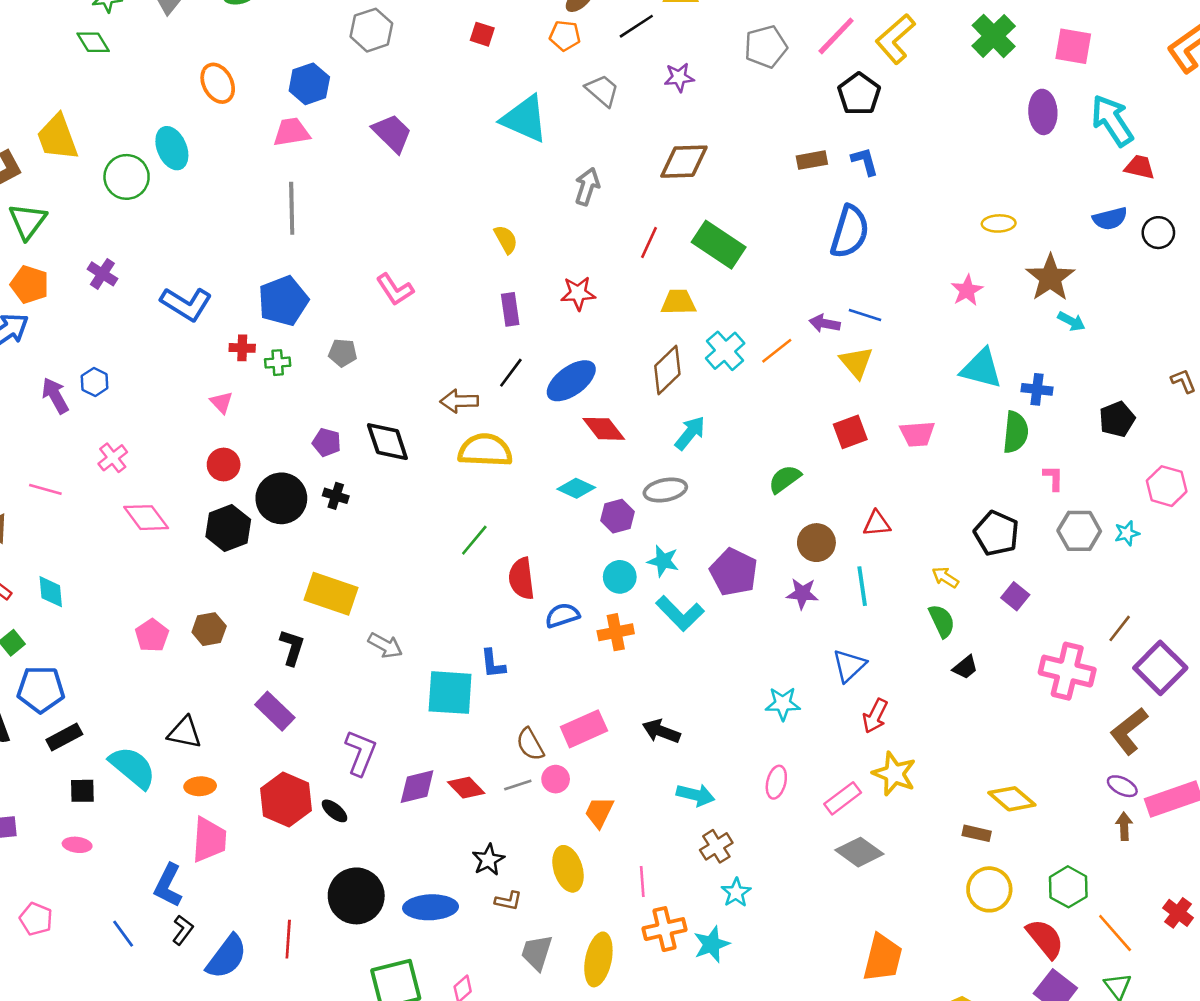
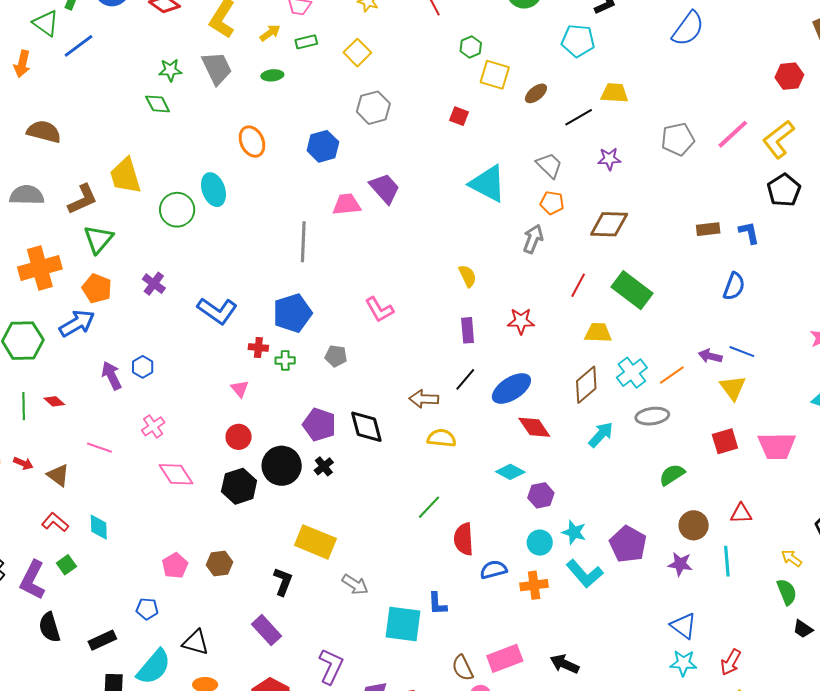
orange pentagon: (565, 36) -> (552, 203), moved
black pentagon: (859, 94) -> (784, 190), moved
pink trapezoid: (291, 132) -> (347, 204), moved
blue semicircle: (850, 232) -> (734, 286), size x0.7
pink trapezoid: (917, 434) -> (777, 446), size x1.4
purple pentagon: (327, 442) -> (319, 425), size x1.5
yellow semicircle: (485, 450) -> (442, 438), size x0.7
gray ellipse: (665, 490) -> (652, 416), moved
black cross: (336, 496) -> (324, 466), turned 30
blue triangle: (849, 666) -> (683, 626), moved, turned -44
black trapezoid: (965, 667) -> (803, 629), turned 70
blue pentagon: (41, 689) -> (147, 609), moved, size x0.6
cyan star: (783, 704) -> (683, 663), moved
cyan semicircle: (133, 767) -> (154, 667), turned 87

